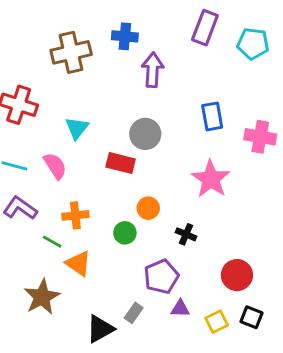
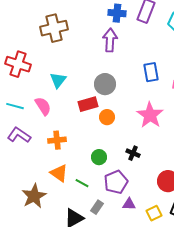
blue cross: (125, 36) -> (117, 13), moved
red rectangle: (121, 163) -> (88, 104), turned -30
orange circle: (148, 208) -> (107, 117), moved
green circle: (125, 233) -> (99, 157), moved
green line: (52, 242) -> (82, 183), moved

